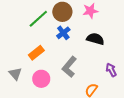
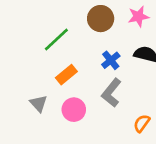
green line: (38, 19) -> (56, 40), moved
blue cross: (63, 33) -> (111, 60), moved

